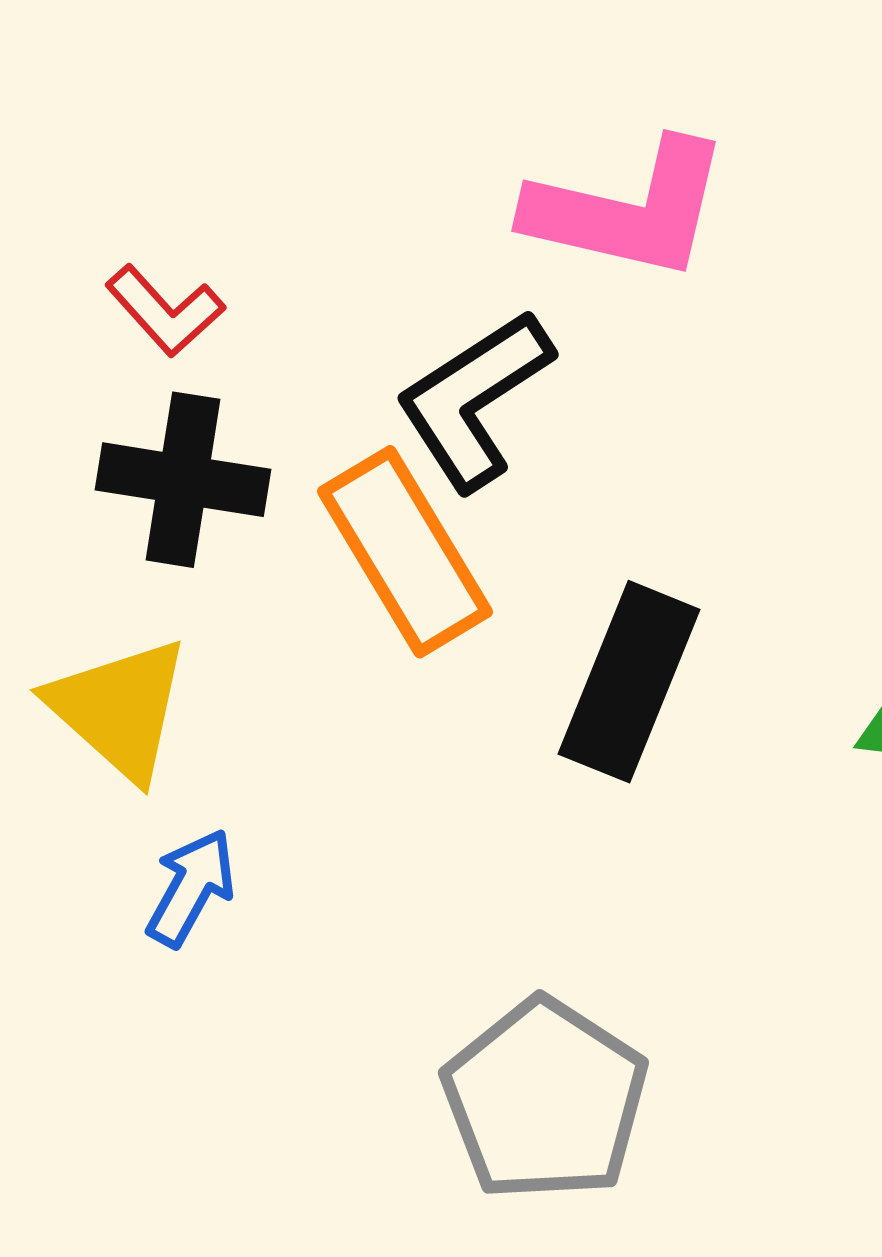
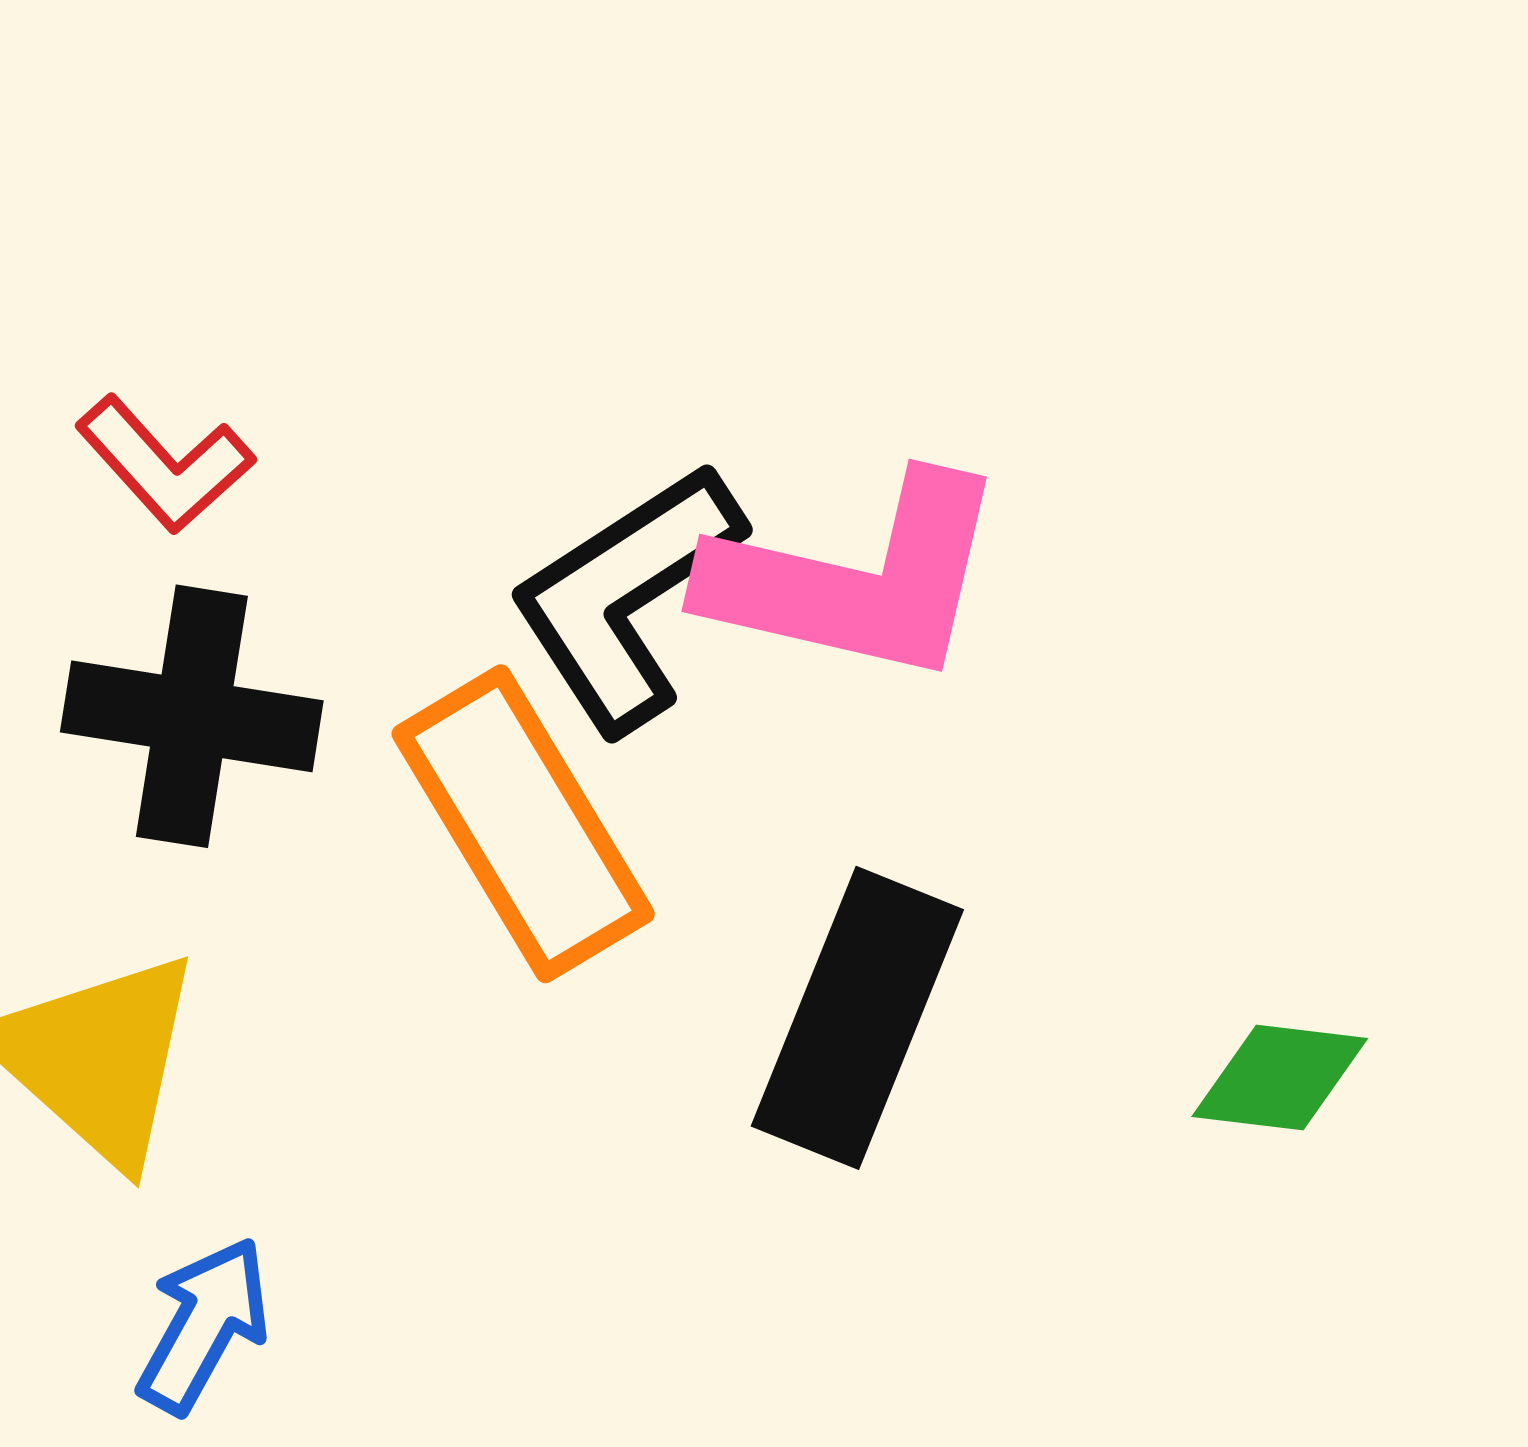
pink L-shape: (628, 210) -> (856, 579), moved

